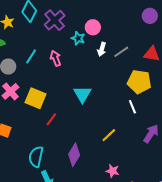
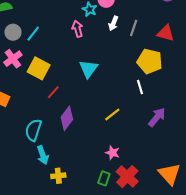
gray line: (121, 52) -> (134, 28), turned -42
cyan line: (31, 56) -> (33, 34), moved
pink arrow: (56, 58) -> (78, 29), moved
purple diamond: (74, 155) -> (67, 118), moved

